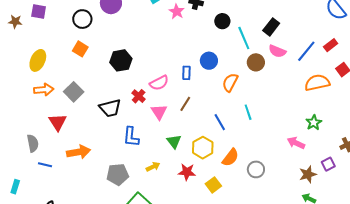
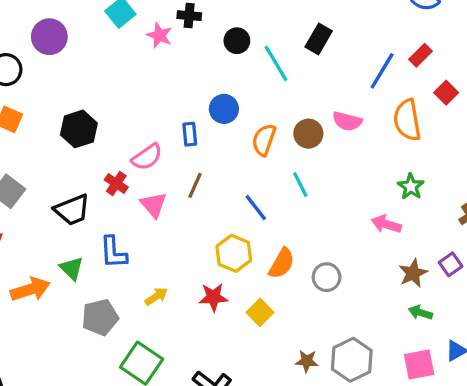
pink semicircle: (277, 51) -> (347, 121), moved
brown circle: (256, 62) -> (308, 134), moved
orange semicircle: (317, 83) -> (407, 120), turned -80
green triangle: (174, 141) -> (72, 268), moved
purple square: (328, 164) -> (451, 264), moved

